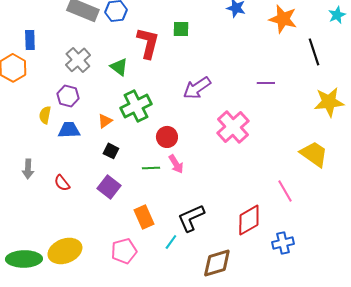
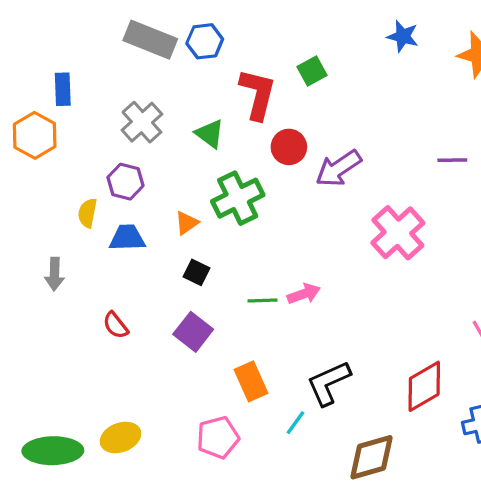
green square: (181, 29) -> (312, 71), turned -30
red circle: (167, 137) -> (289, 147), moved
pink arrow: (176, 164) -> (304, 294), turned -78
gray arrow: (28, 169) -> (54, 274), moved
yellow ellipse: (65, 251) -> (121, 437), size x0.7

